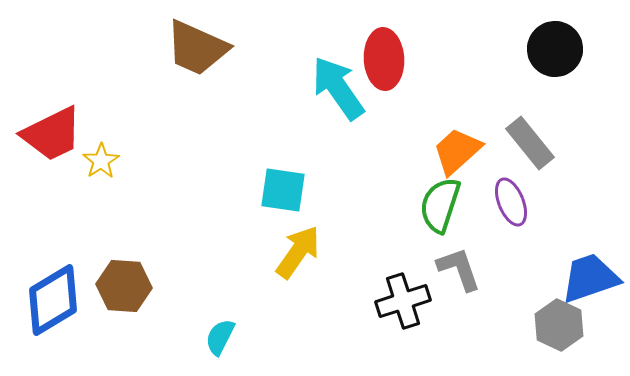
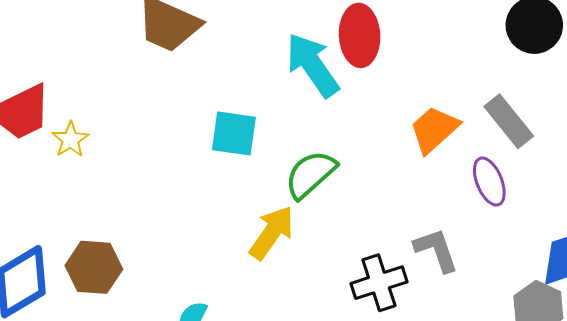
cyan square: (283, 190) -> (234, 134), moved
green semicircle: (440, 205) -> (311, 174), moved, turned 30

